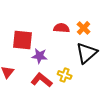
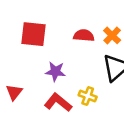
red square: (23, 40) -> (34, 34), moved

